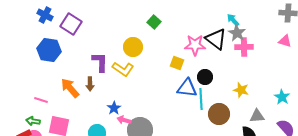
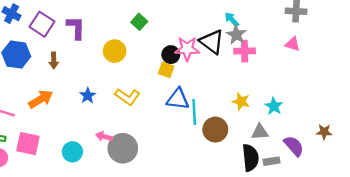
purple L-shape: (100, 62) -> (76, 28), moved
yellow L-shape: (123, 69) -> (127, 97), moved
black circle: (205, 77) -> (171, 55), moved
brown arrow: (90, 84) -> (54, 60), moved
orange arrow: (70, 88) -> (41, 99), turned 100
cyan star: (282, 97) -> (274, 106), moved
blue star: (114, 108) -> (88, 96), moved

